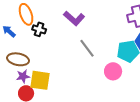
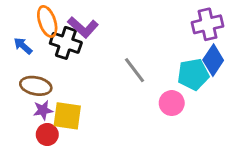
purple L-shape: (74, 18) -> (83, 27), moved
black cross: (39, 29) -> (66, 43), size x1.5

